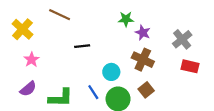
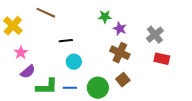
cyan circle: (111, 72) -> (74, 62), moved
purple semicircle: (28, 89) -> (28, 72), moved
blue line: (93, 92) -> (70, 88), moved, turned -56

